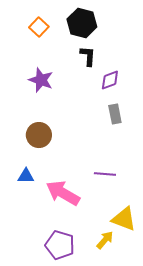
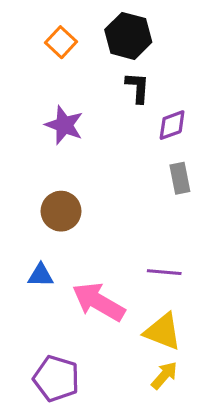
yellow triangle: (124, 219) -> (163, 332), moved
purple pentagon: (60, 245) -> (56, 378), moved

